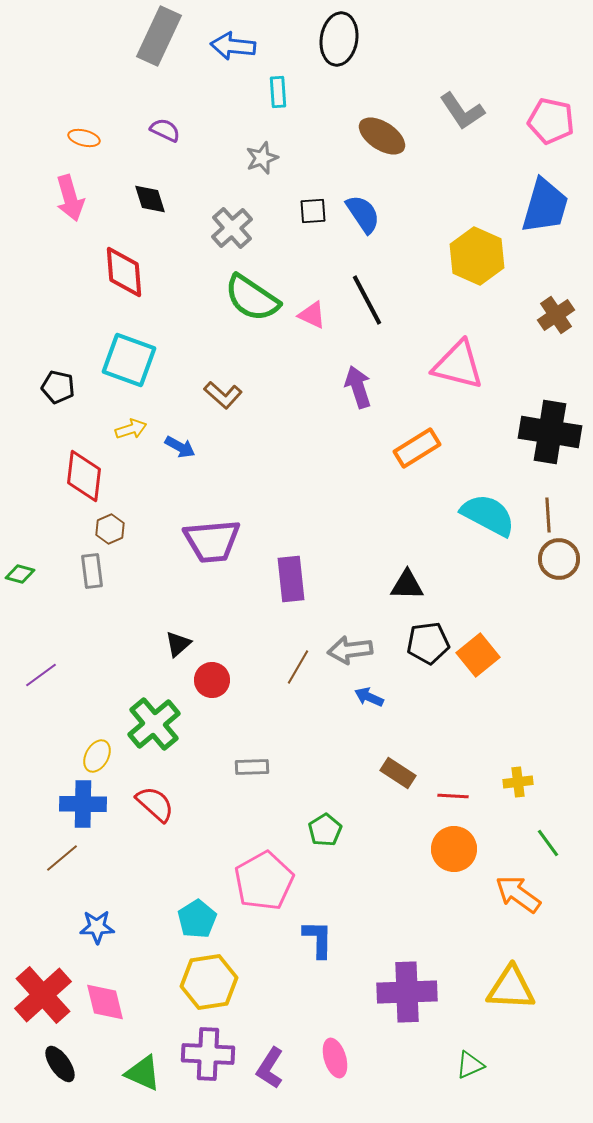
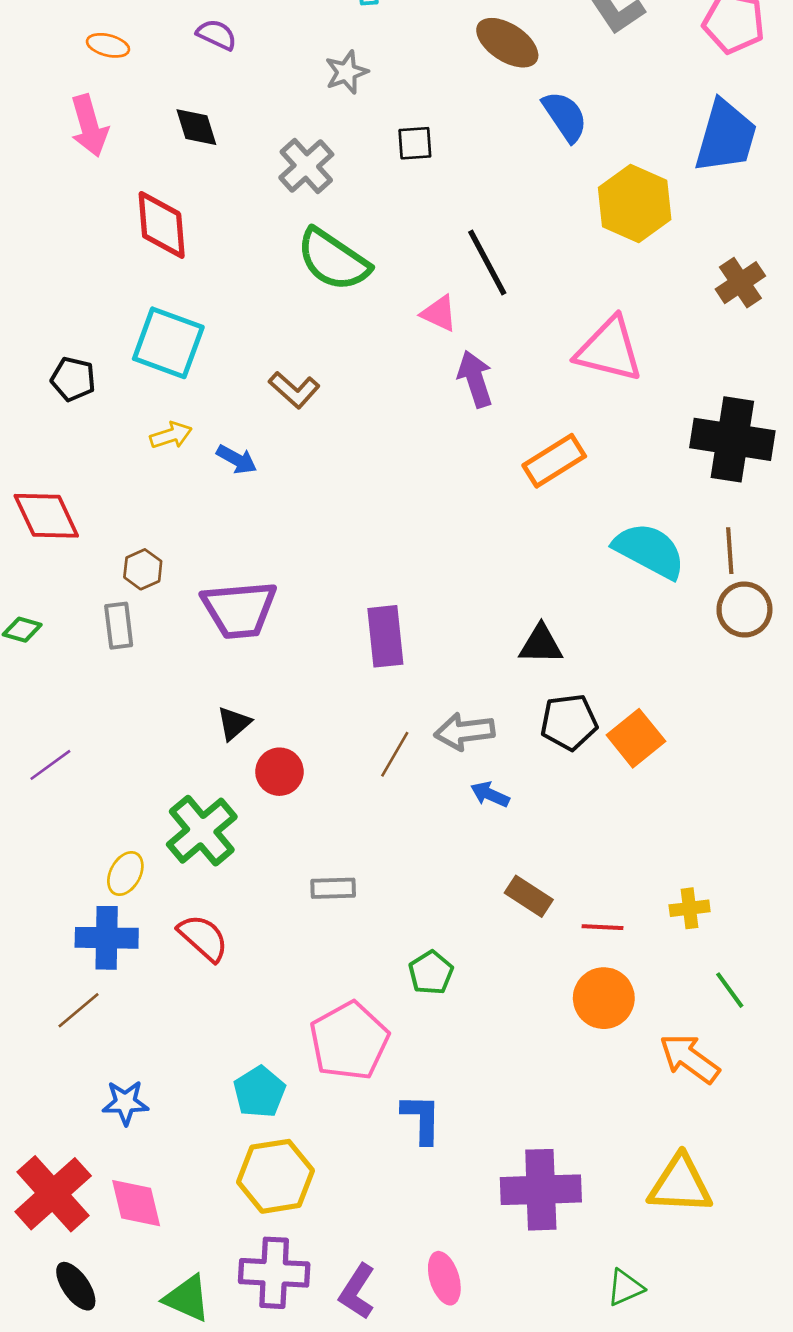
blue semicircle: (363, 214) -> (565, 116), moved
pink triangle: (312, 315) -> (439, 313), moved
red diamond: (84, 476) -> (46, 516), moved, turned -32
purple trapezoid: (212, 541) -> (239, 610), moved

